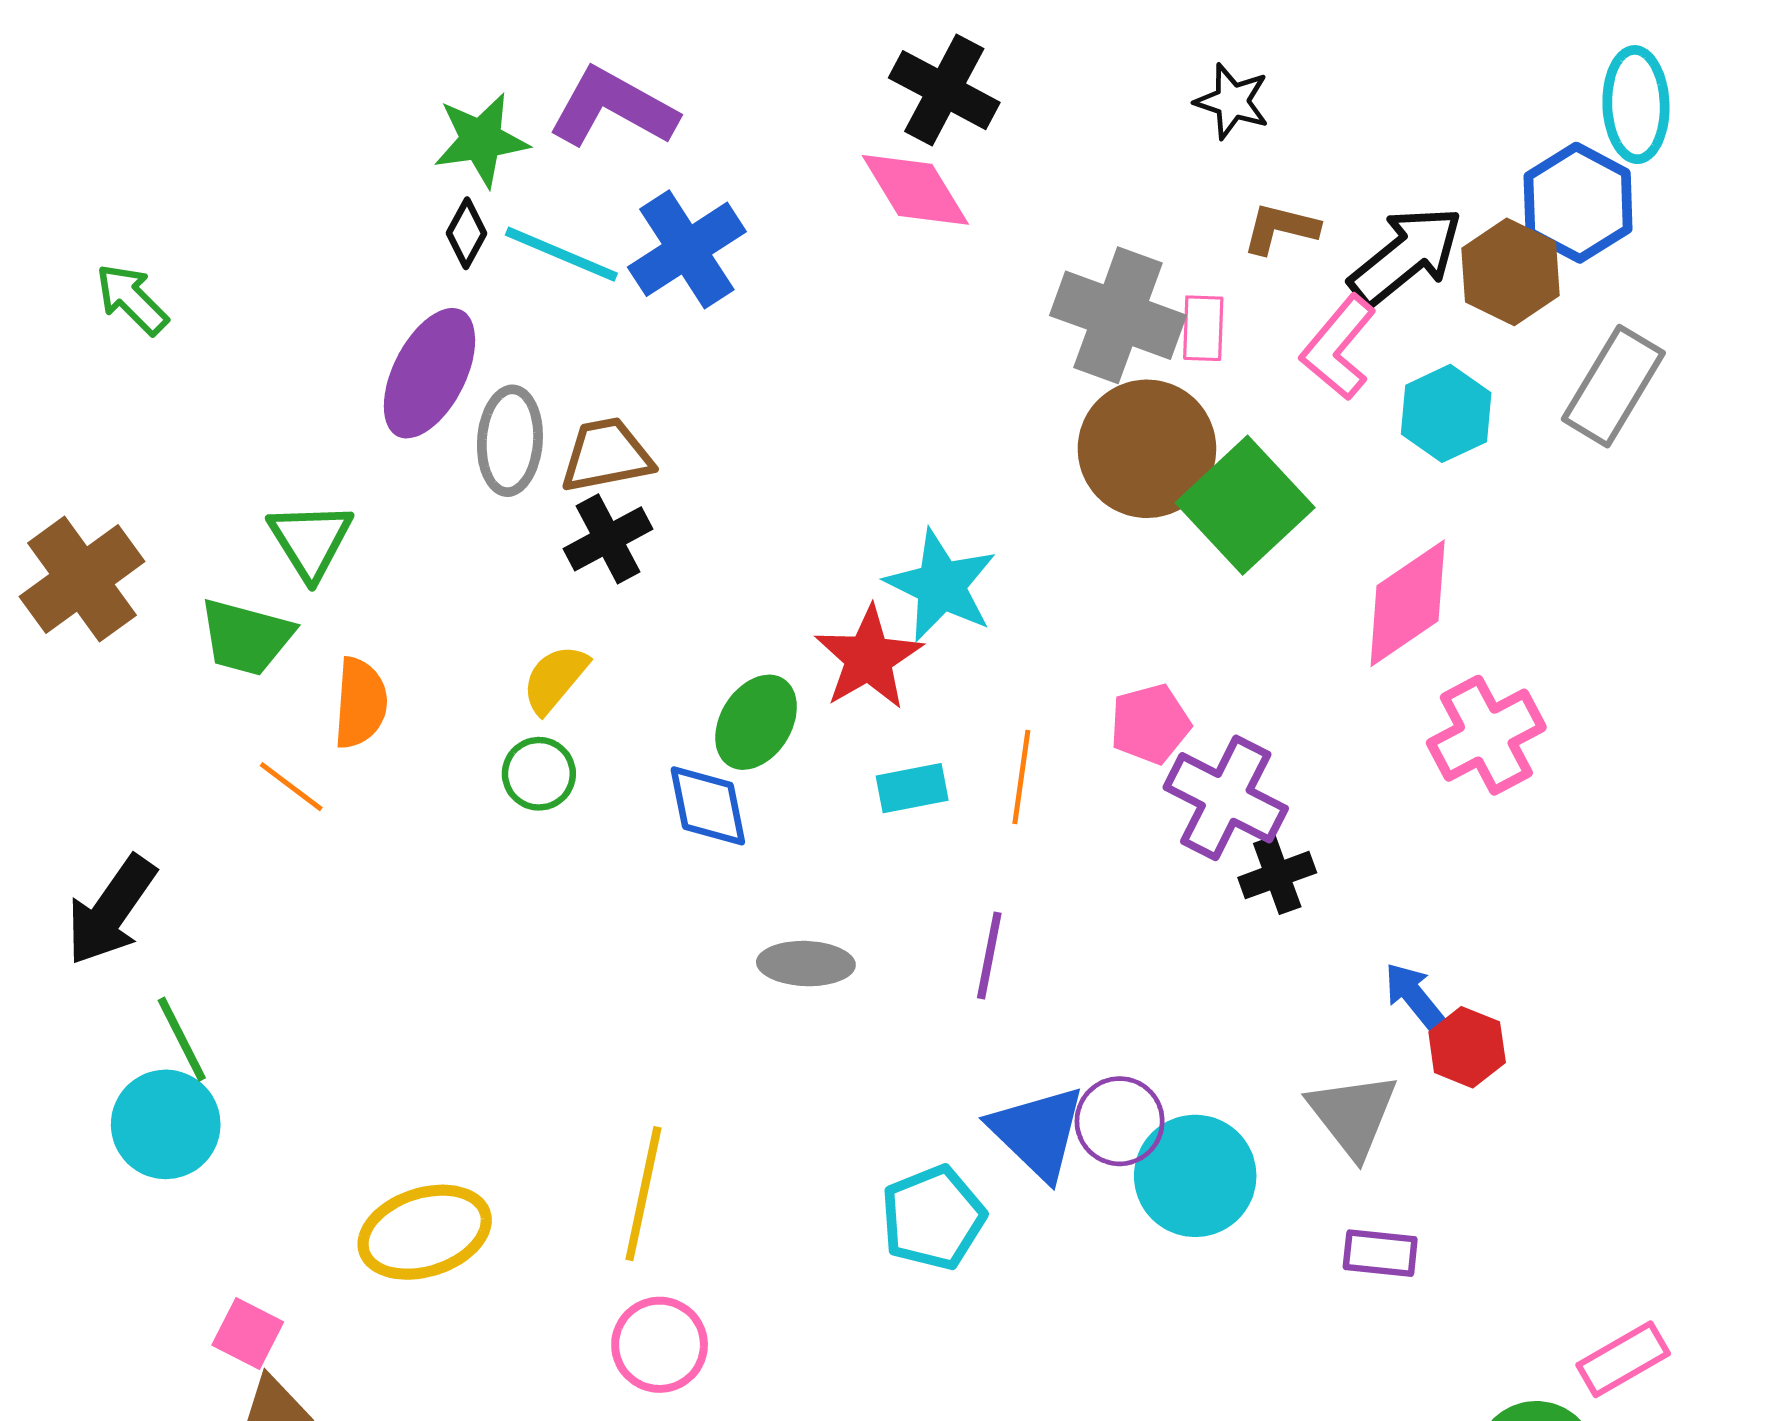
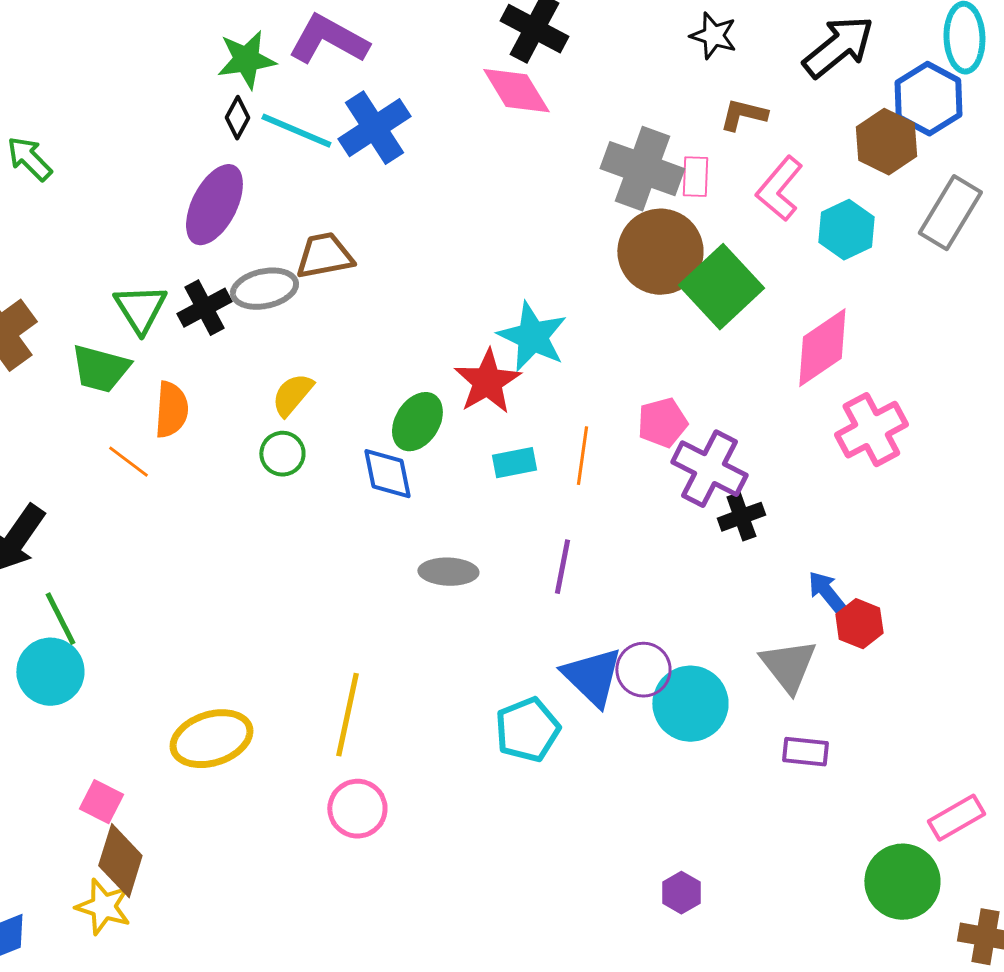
black arrow: (1406, 256) -> (838, 47), moved
gray ellipse: (510, 441) -> (264, 289), moved, turned 74
black cross: (608, 539) -> (204, 308), moved

